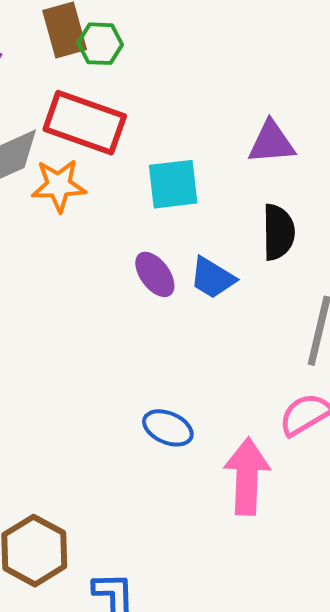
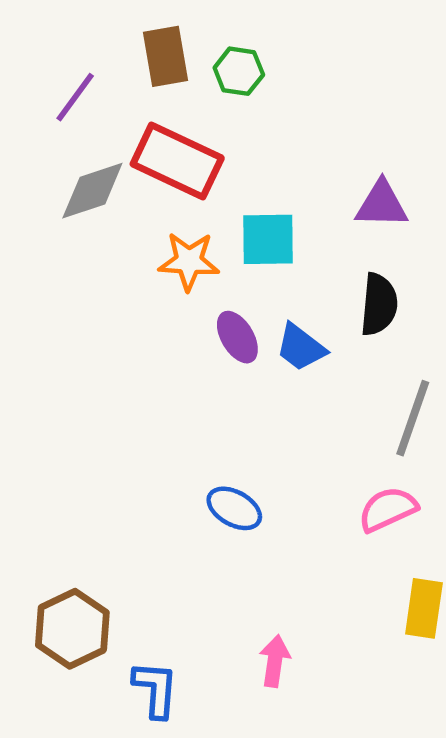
green hexagon: (100, 44) -> (239, 71), moved
orange star: (59, 185) -> (189, 261), moved
pink arrow: (247, 476) -> (275, 661), moved, size x0.6

